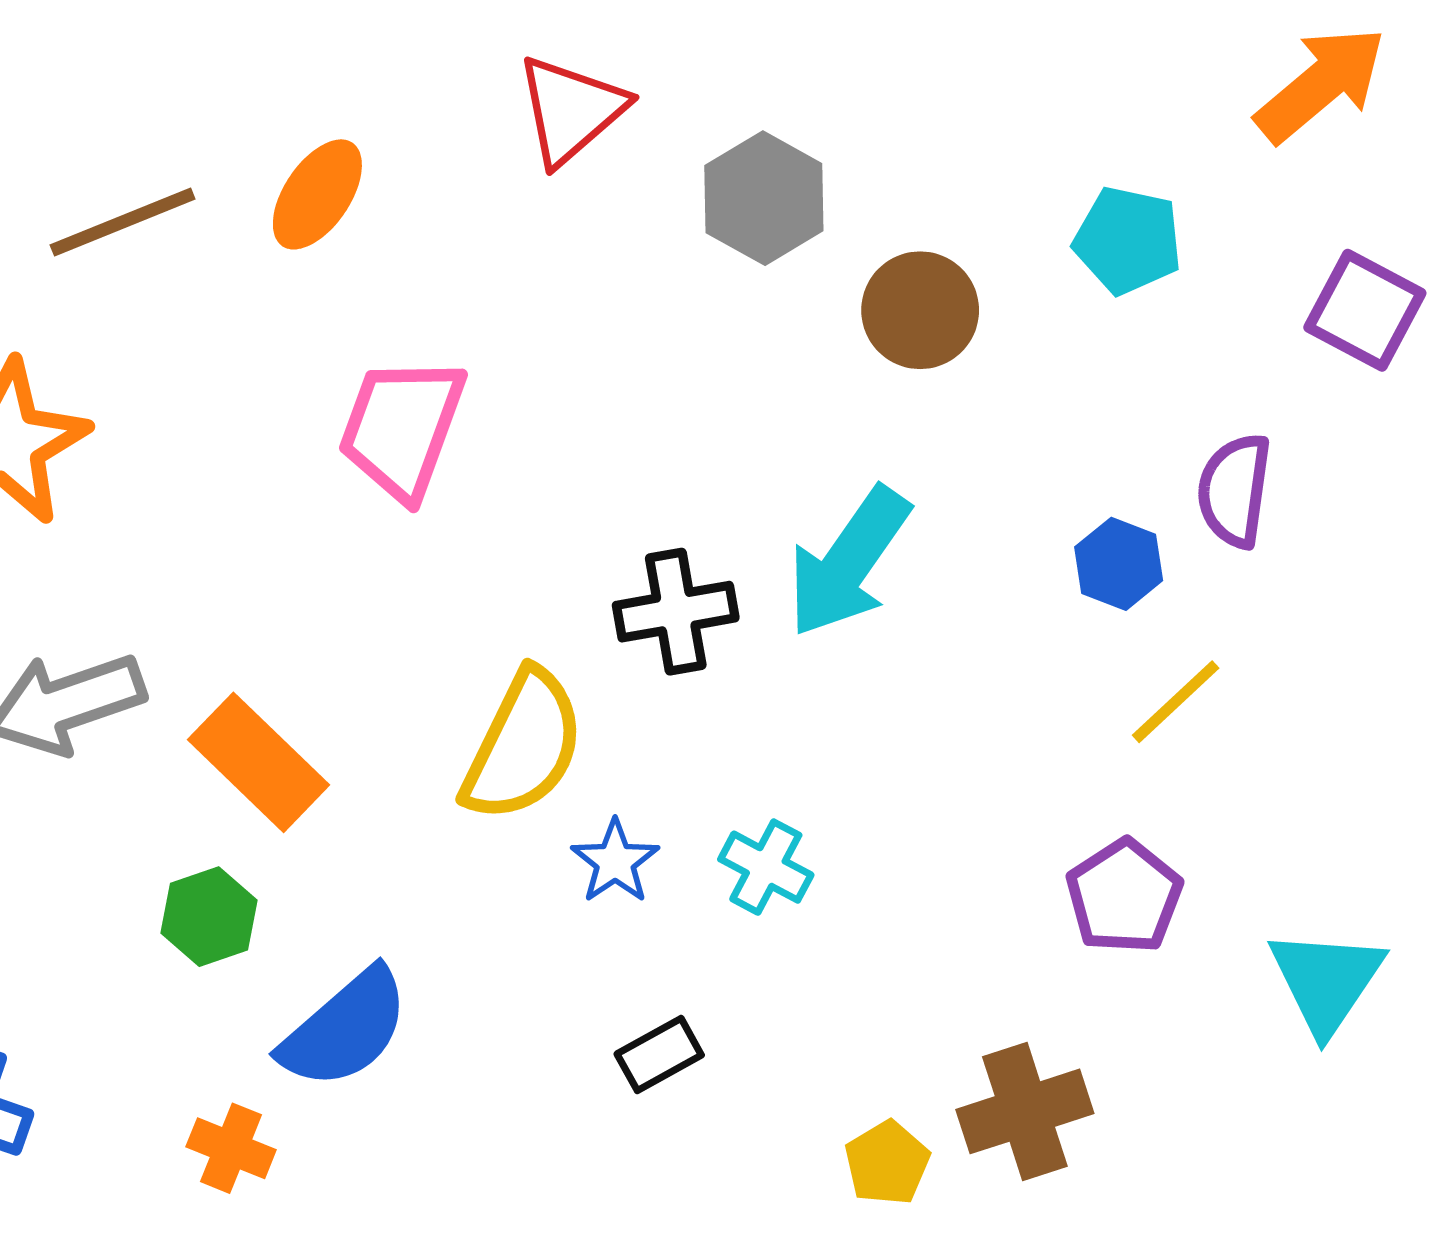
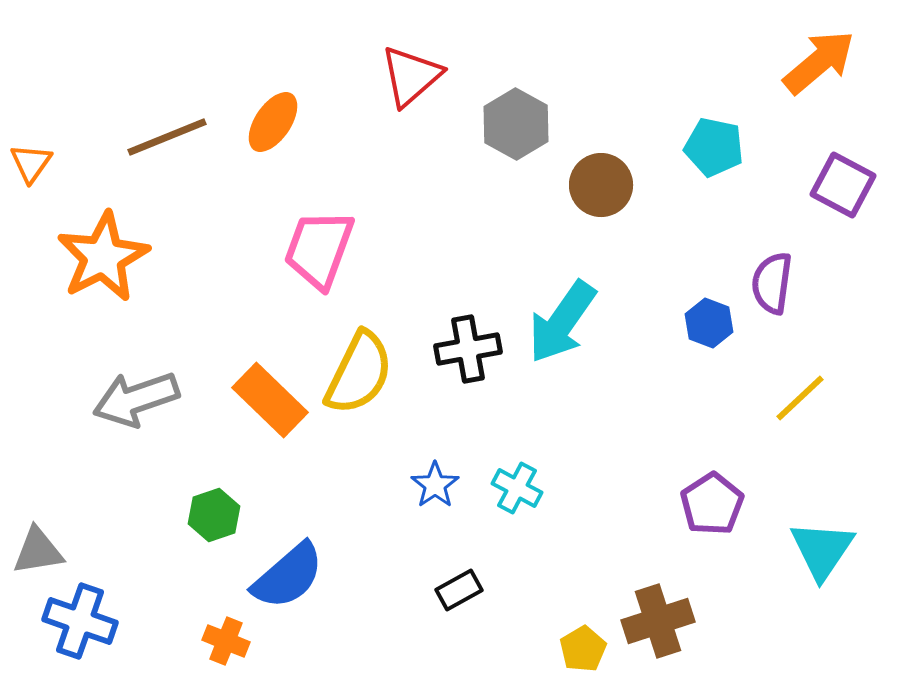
yellow line: (1176, 702) -> (800, 398), moved
yellow semicircle: (523, 746) -> (359, 373), moved
orange rectangle: (259, 762) -> (270, 400), moved

